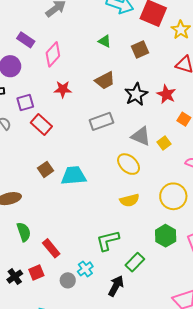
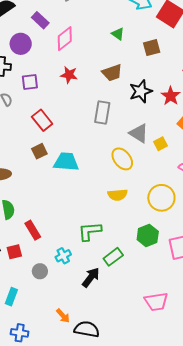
gray rectangle: (101, 121) -> (102, 113), turned -70
red rectangle: (41, 125) -> (42, 120), moved
gray circle: (68, 280) -> (40, 271), moved

